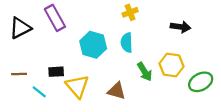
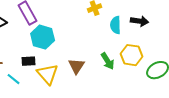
cyan semicircle: (127, 43) -> (116, 25), moved
cyan hexagon: (93, 45) -> (43, 37), moved
brown triangle: (117, 91) -> (77, 66), moved, turned 48

